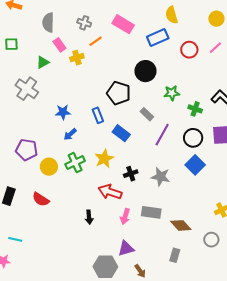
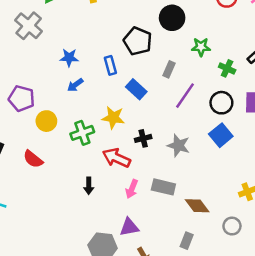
gray rectangle: (147, 114) -> (169, 69), turned 64
yellow star: (104, 159) -> (113, 118), turned 30
green cross: (75, 163) -> (82, 133), moved

